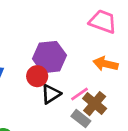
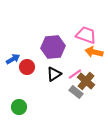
pink trapezoid: (103, 21) -> (86, 35), moved
red circle: (37, 76) -> (27, 67), moved

